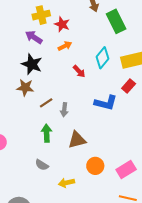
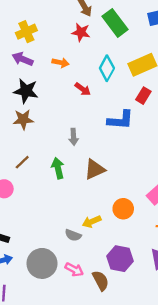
red star: (62, 24) -> (81, 32), moved
orange arrow: (65, 46) -> (61, 63), turned 48
brown line: (46, 103) -> (22, 162), moved
gray semicircle: (42, 165) -> (73, 235), moved
orange circle: (95, 166) -> (123, 209), moved

